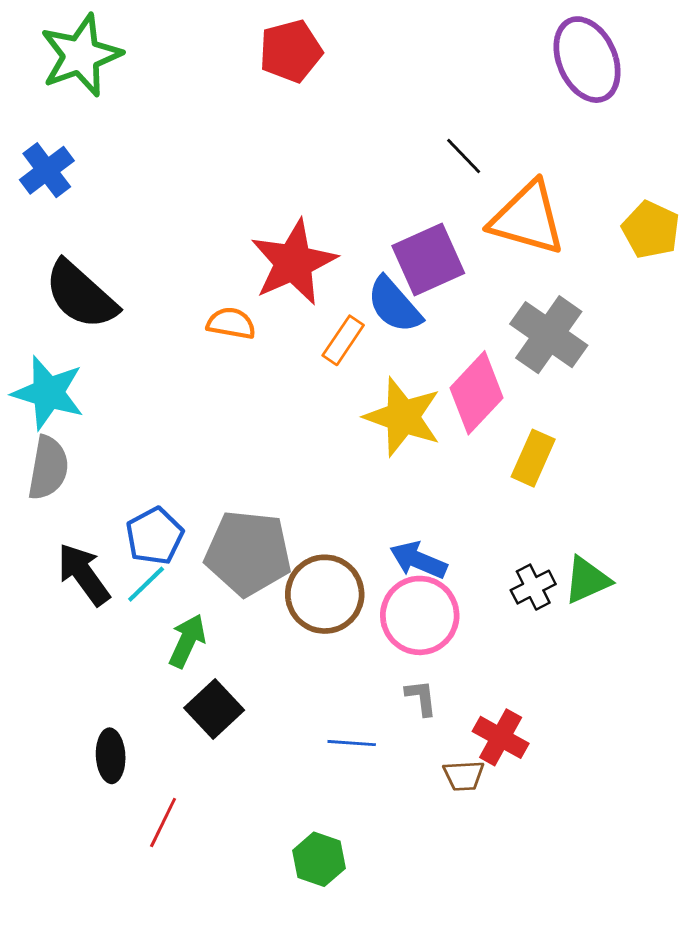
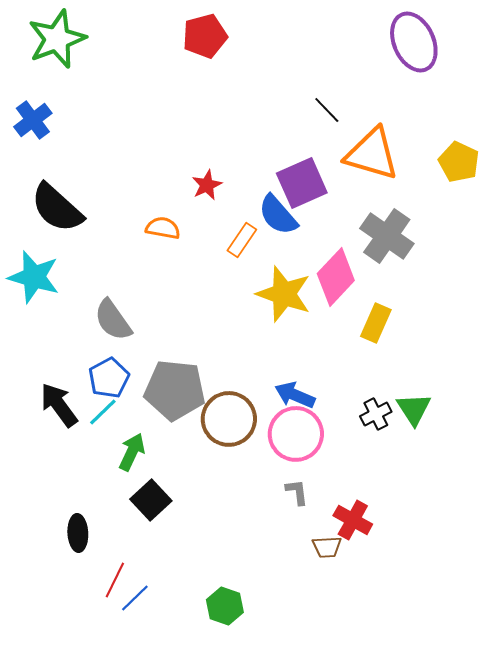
red star: (294, 262) -> (207, 185), size x0.5
gray semicircle: (48, 468) -> (113, 320), moved, turned 135
green triangle: (587, 580) -> (414, 409), turned -39
blue line: (352, 743) -> (135, 598), moved, turned -48

